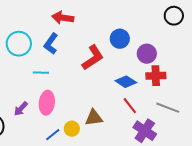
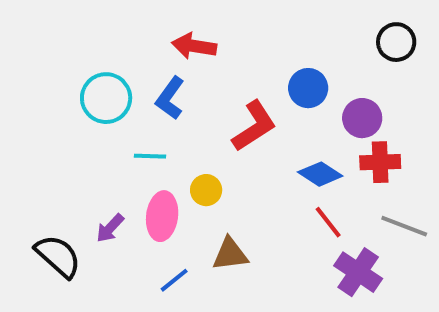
black circle: (174, 16) -> (396, 42), moved
brown triangle: (94, 118) -> (230, 254), moved
yellow circle: (72, 129) -> (206, 190), moved

